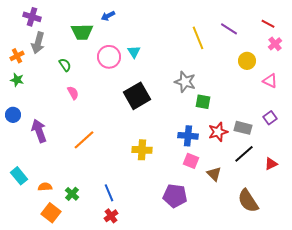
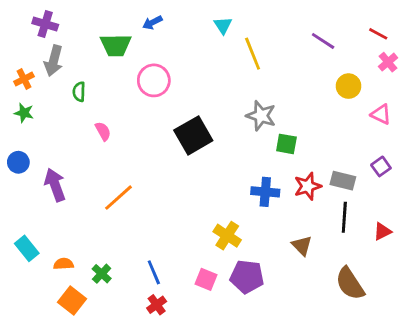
yellow line: (198, 38) -> (253, 54), moved
cyan triangle: (134, 52) -> (223, 25), moved
green semicircle: (65, 65) -> (79, 92), moved, turned -144
yellow cross: (142, 150) -> (227, 236), moved, turned 30
black line: (244, 154) -> (344, 217), turned -45
pink square: (191, 161) -> (206, 279), moved

